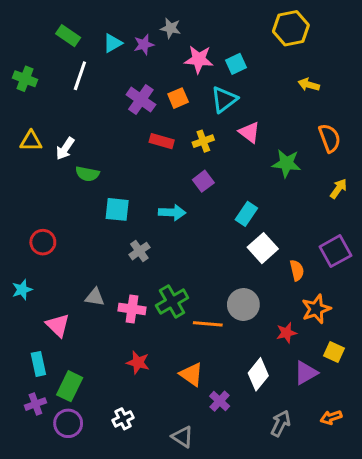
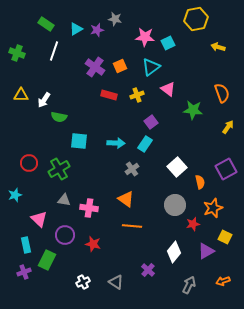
pink star: (199, 59) -> (145, 37), moved
cyan square: (236, 64) -> (168, 43), moved
yellow arrow: (309, 85) -> (218, 47), moved
purple square: (203, 181) -> (151, 122), moved
cyan rectangle: (246, 214) -> (145, 144), moved
gray cross: (139, 251) -> (132, 169), moved
green cross: (172, 302) -> (59, 169), moved
gray circle: (243, 305) -> (175, 205), moved
orange line: (208, 324) -> (132, 226), moved
orange triangle: (191, 374) -> (126, 199), moved
purple circle: (68, 423) -> (65, 235), moved
gray triangle: (182, 437) -> (116, 282), moved

